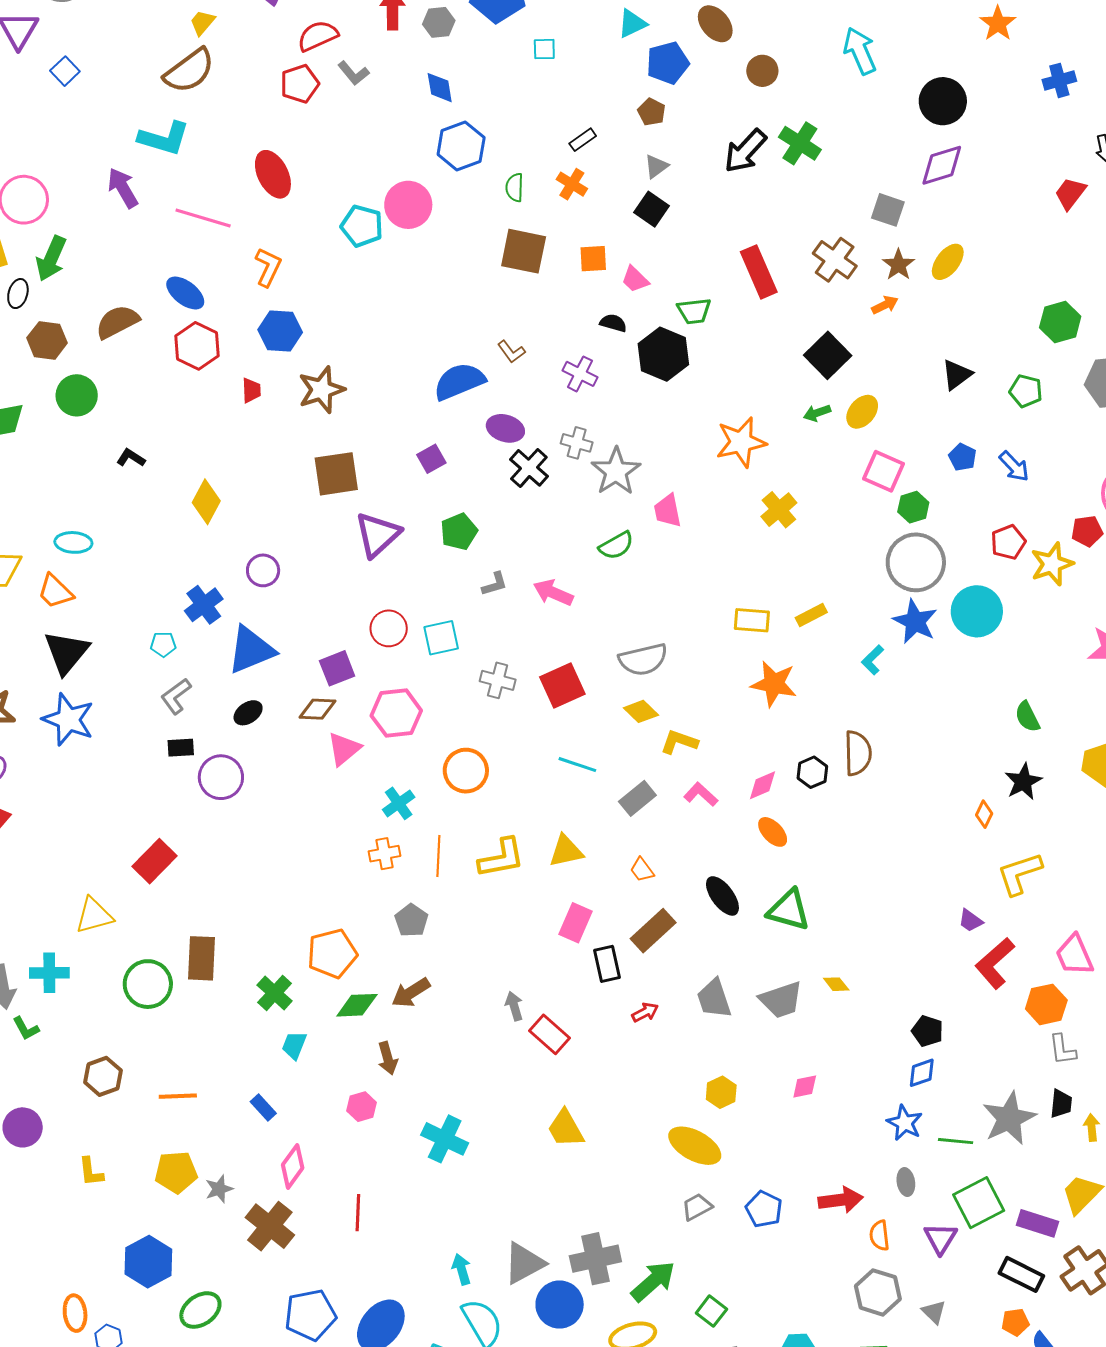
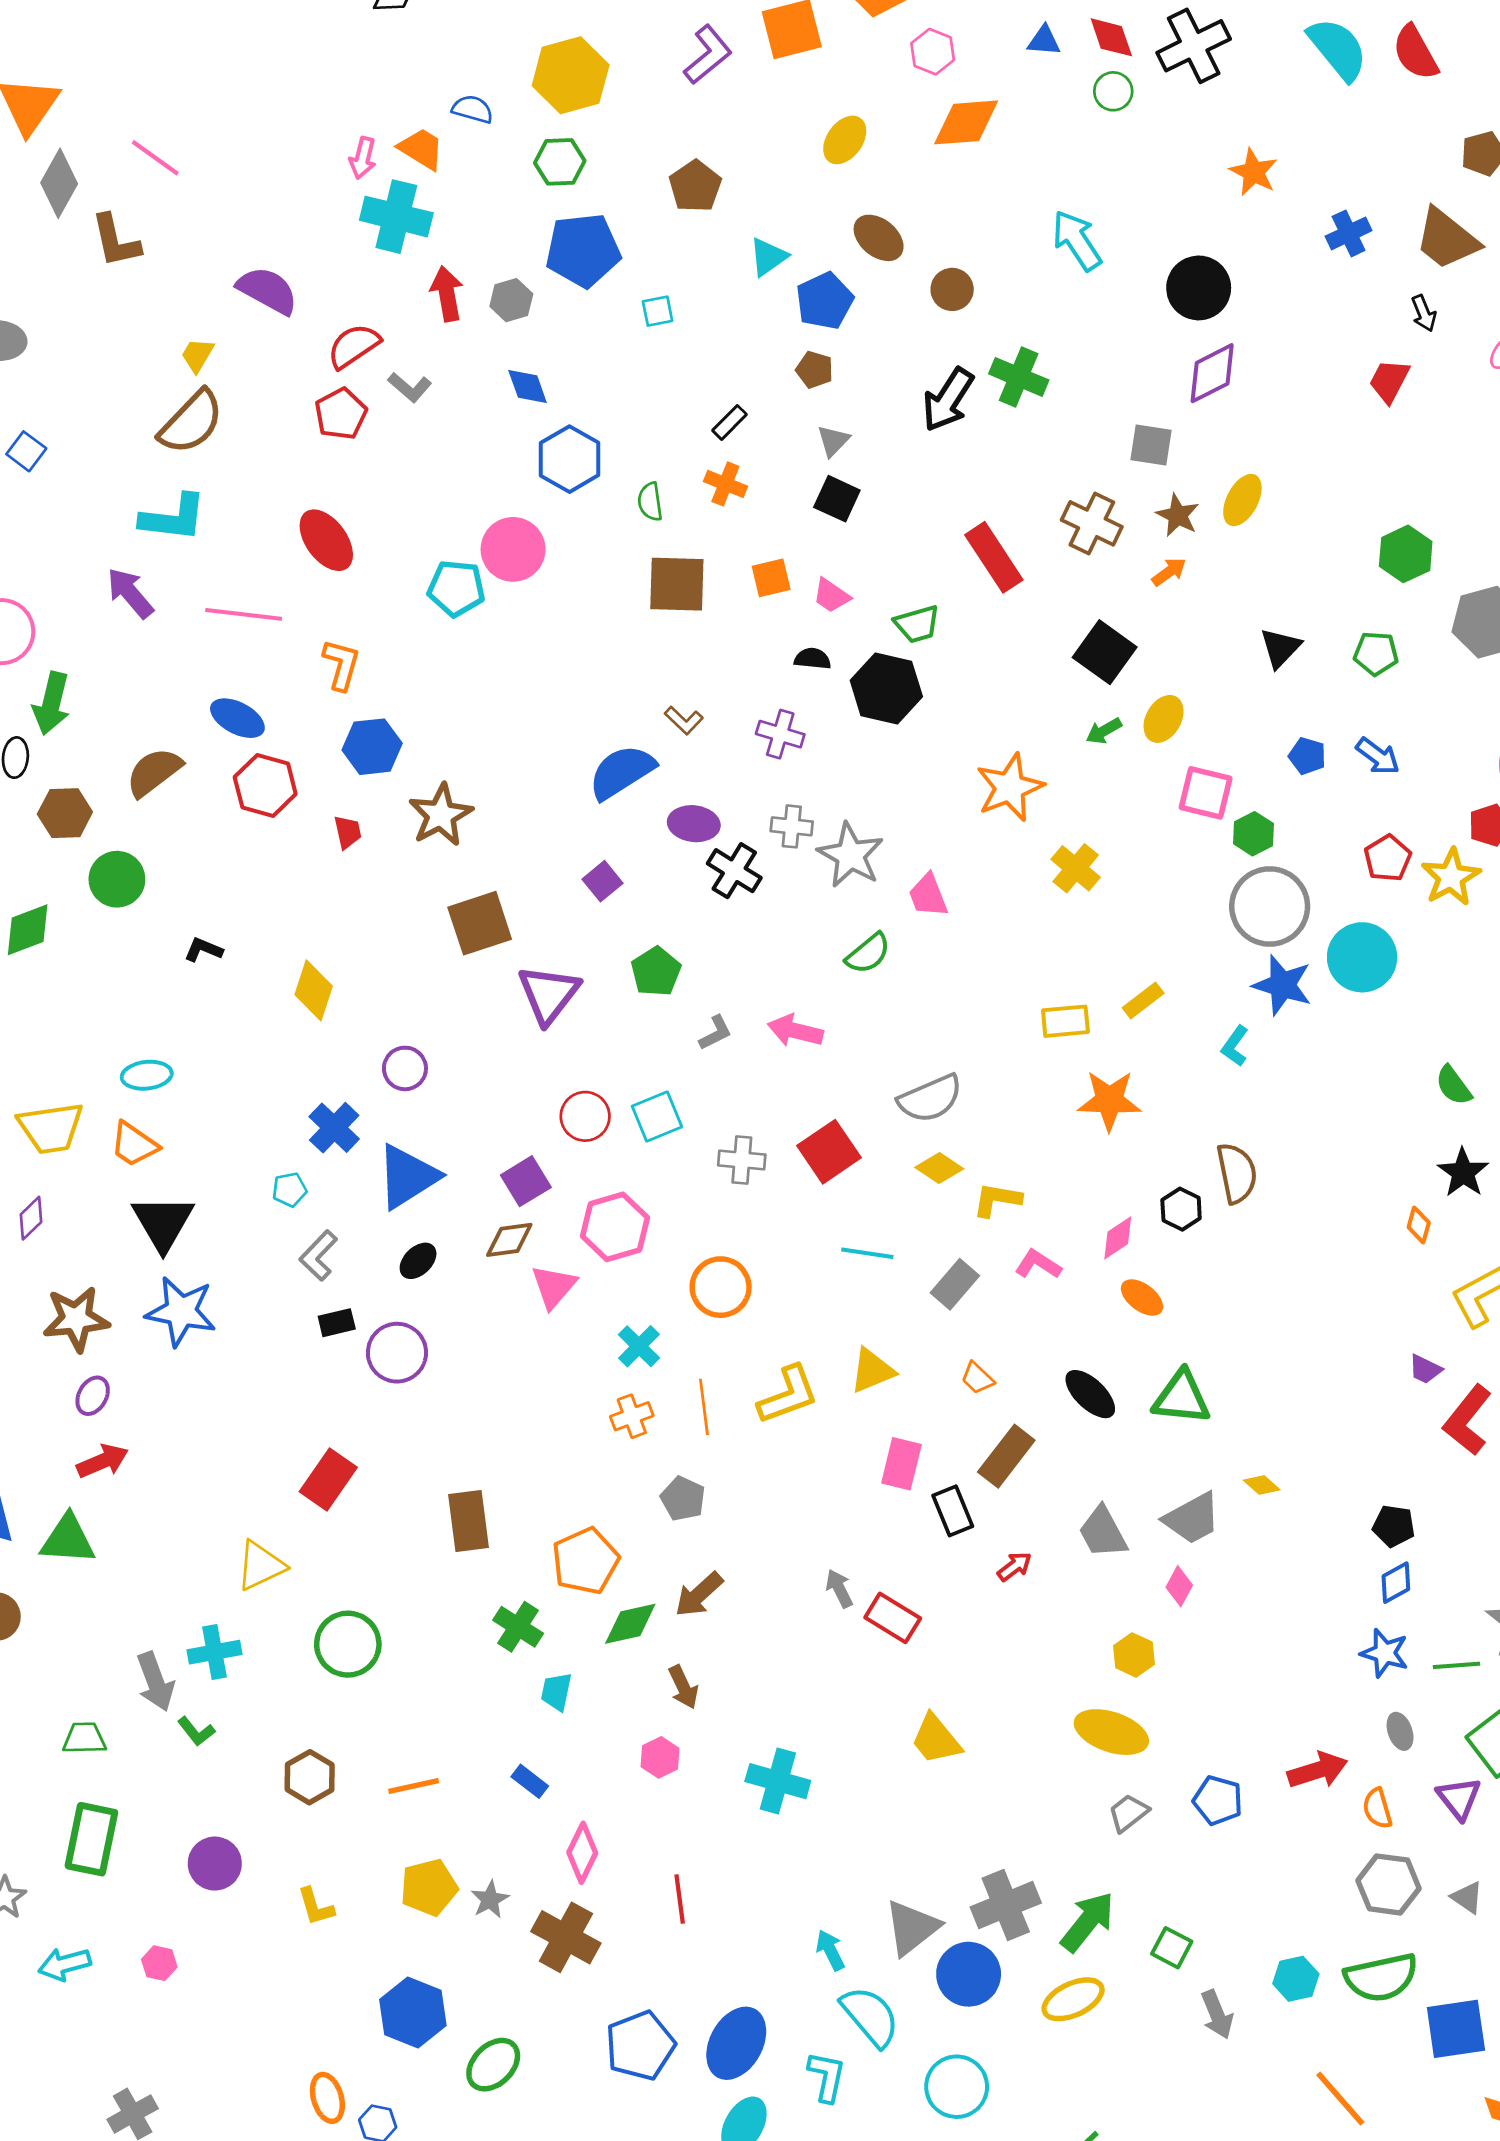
brown rectangle: (202, 958) -> (468, 1521), moved
pink diamond: (805, 1086) -> (1179, 1586), moved, turned -40

